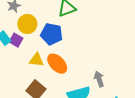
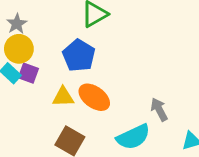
yellow circle: (27, 24) -> (19, 49), moved
blue pentagon: (52, 34) -> (79, 56), turned 30

